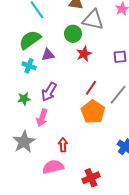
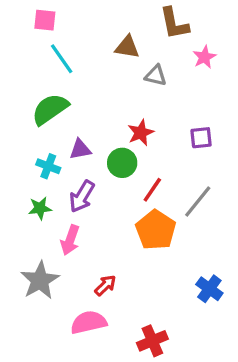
gray triangle: (93, 20) -> (156, 76), size x0.6
green circle: (73, 34) -> (122, 163), moved
purple triangle: (48, 55) -> (80, 149), moved
cyan cross: (29, 66) -> (48, 166), moved
red arrow: (63, 145) -> (105, 285), turned 48

